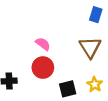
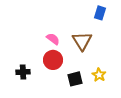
brown triangle: (90, 47) -> (82, 41), moved

